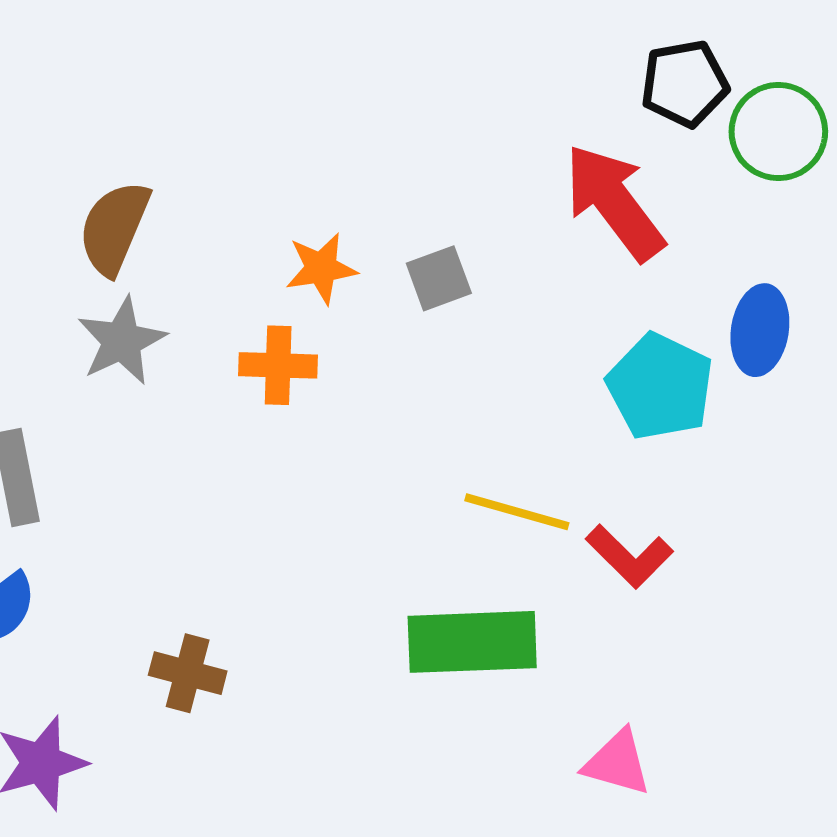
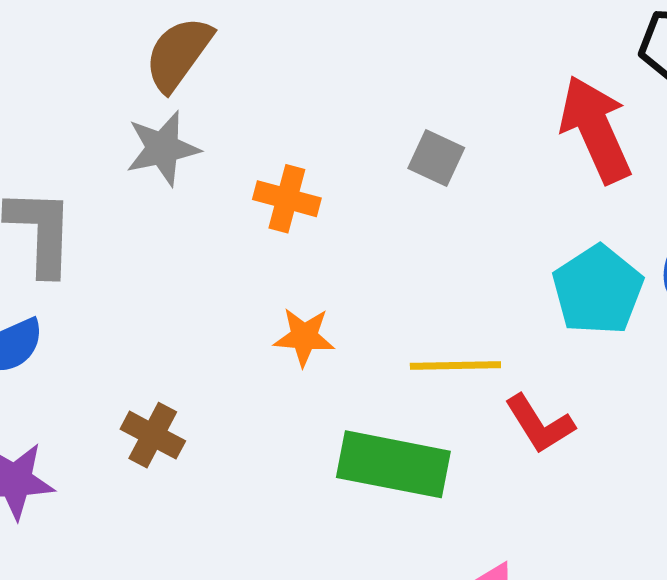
orange star: (321, 268) -> (304, 337), moved
gray square: (439, 278) -> (436, 158), turned 32
yellow line: (517, 512) -> (455, 366), turned -30

